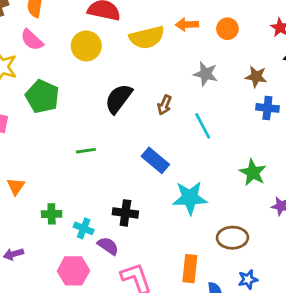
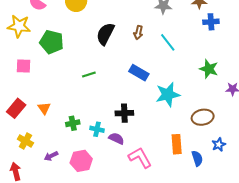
pink hexagon: (73, 271) -> (81, 161), moved

